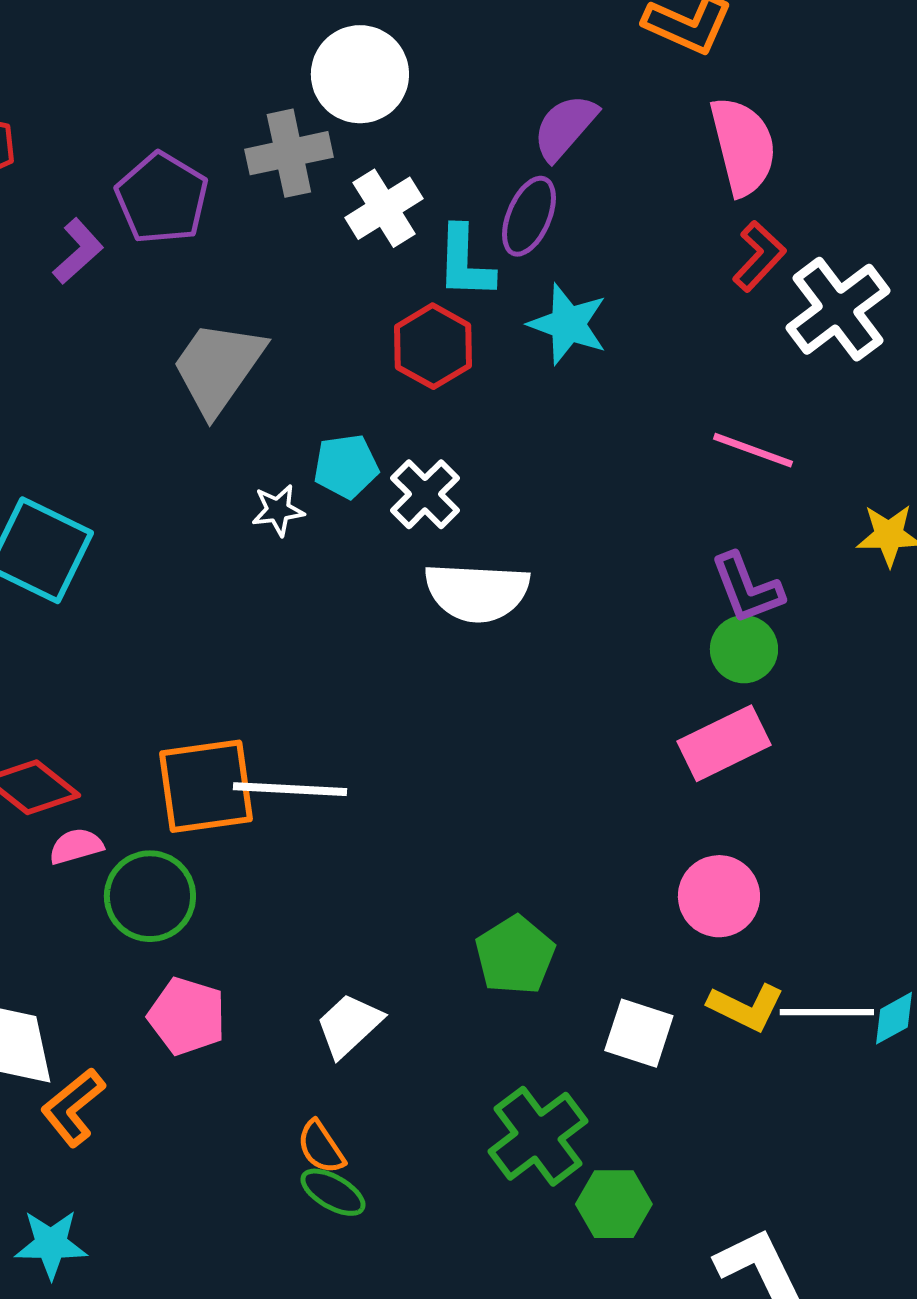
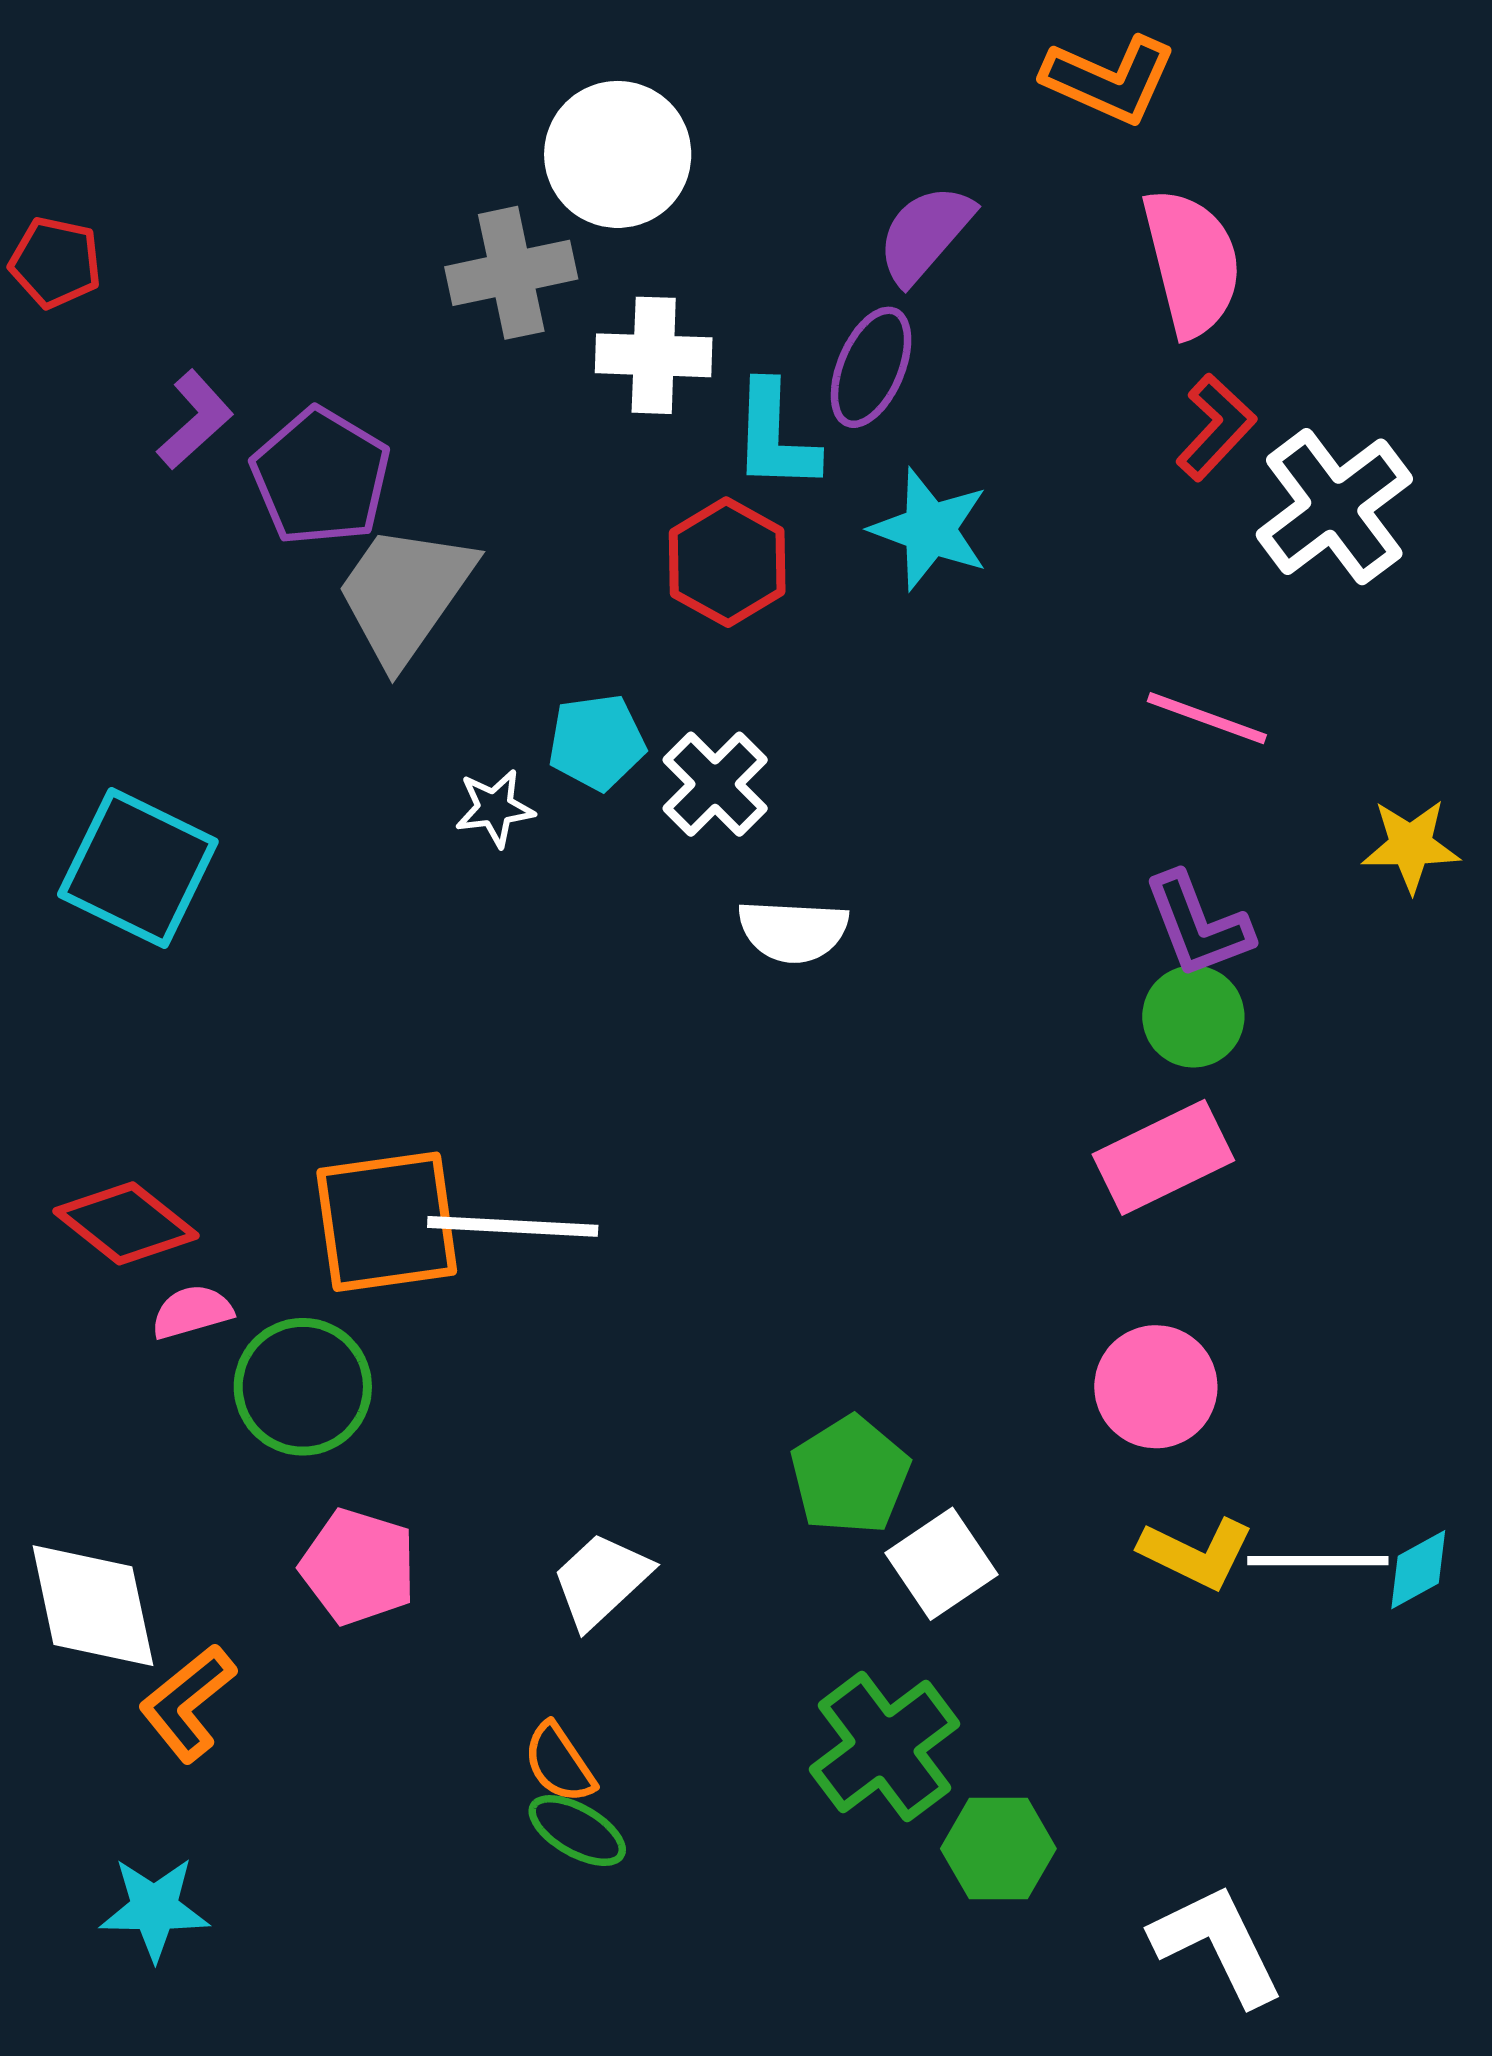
purple pentagon: (162, 198) -> (321, 477), moved
white cross: (384, 208) -> (654, 355), turned 34
white semicircle: (477, 592) -> (793, 931), size x0.7
white square: (639, 1033) -> (941, 1564), moved, turned 38

